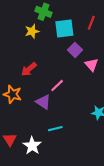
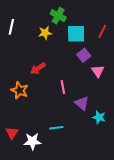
pink line: (57, 86) -> (63, 87), turned -64
purple triangle: (43, 102) -> (82, 103), moved
white star: (32, 146) -> (32, 141), turned 30

